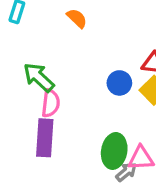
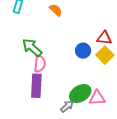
green ellipse: (114, 151) -> (80, 94), turned 50
gray arrow: (126, 172) -> (67, 106), moved

